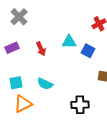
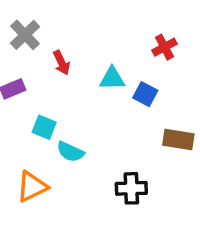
red arrow: (41, 49) -> (62, 63), moved
cyan square: (16, 83) -> (44, 127), moved, turned 32

